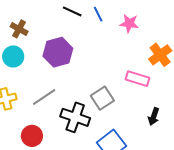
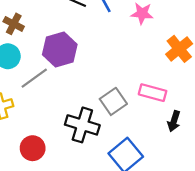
pink rectangle: (138, 79) -> (153, 93), moved
gray line: (44, 97) -> (34, 78), moved

